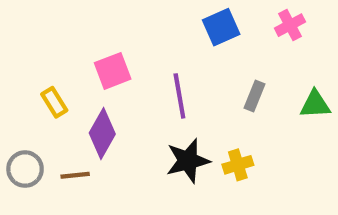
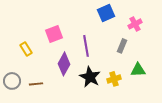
pink cross: (290, 25) -> (135, 24), moved
green triangle: (315, 104) -> (138, 70), moved
purple diamond: (102, 134) -> (64, 64), moved
black star: (188, 161) -> (90, 77), turned -30

